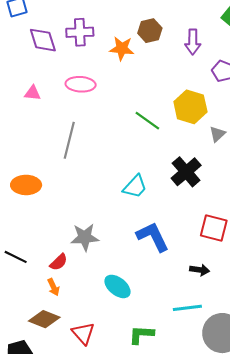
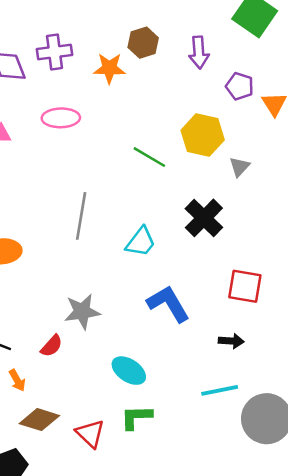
gray line: (69, 140) -> (81, 216), moved
orange arrow: (53, 287) -> (17, 380), moved
green L-shape: (141, 335) -> (136, 417), moved

